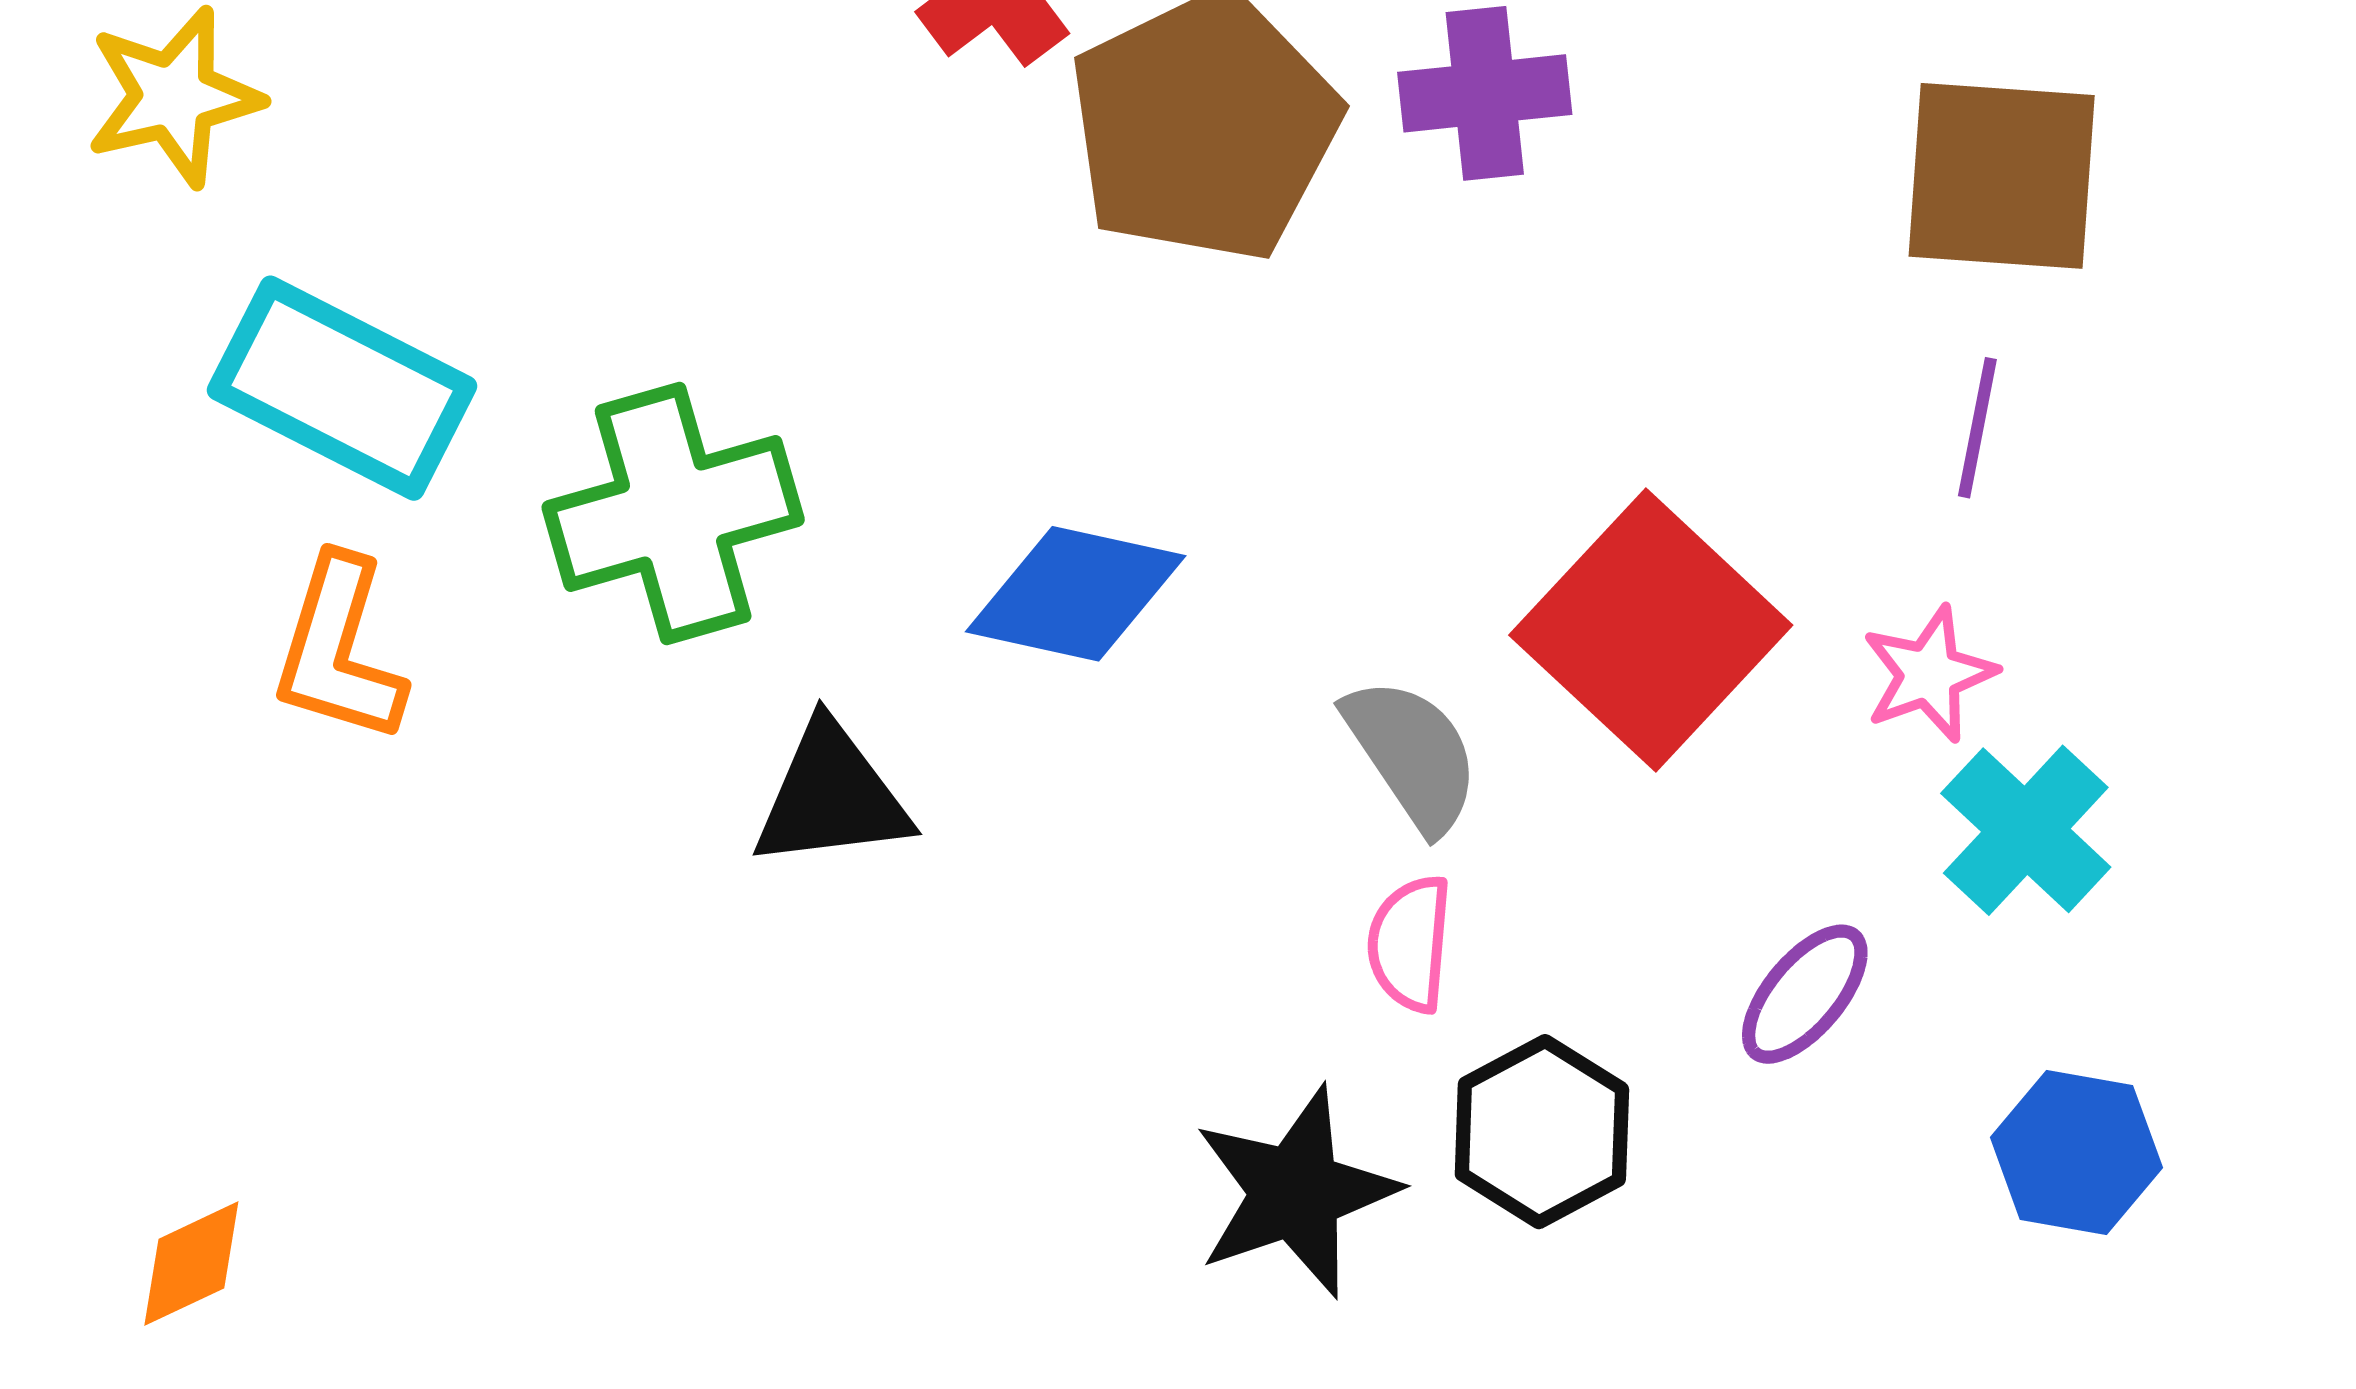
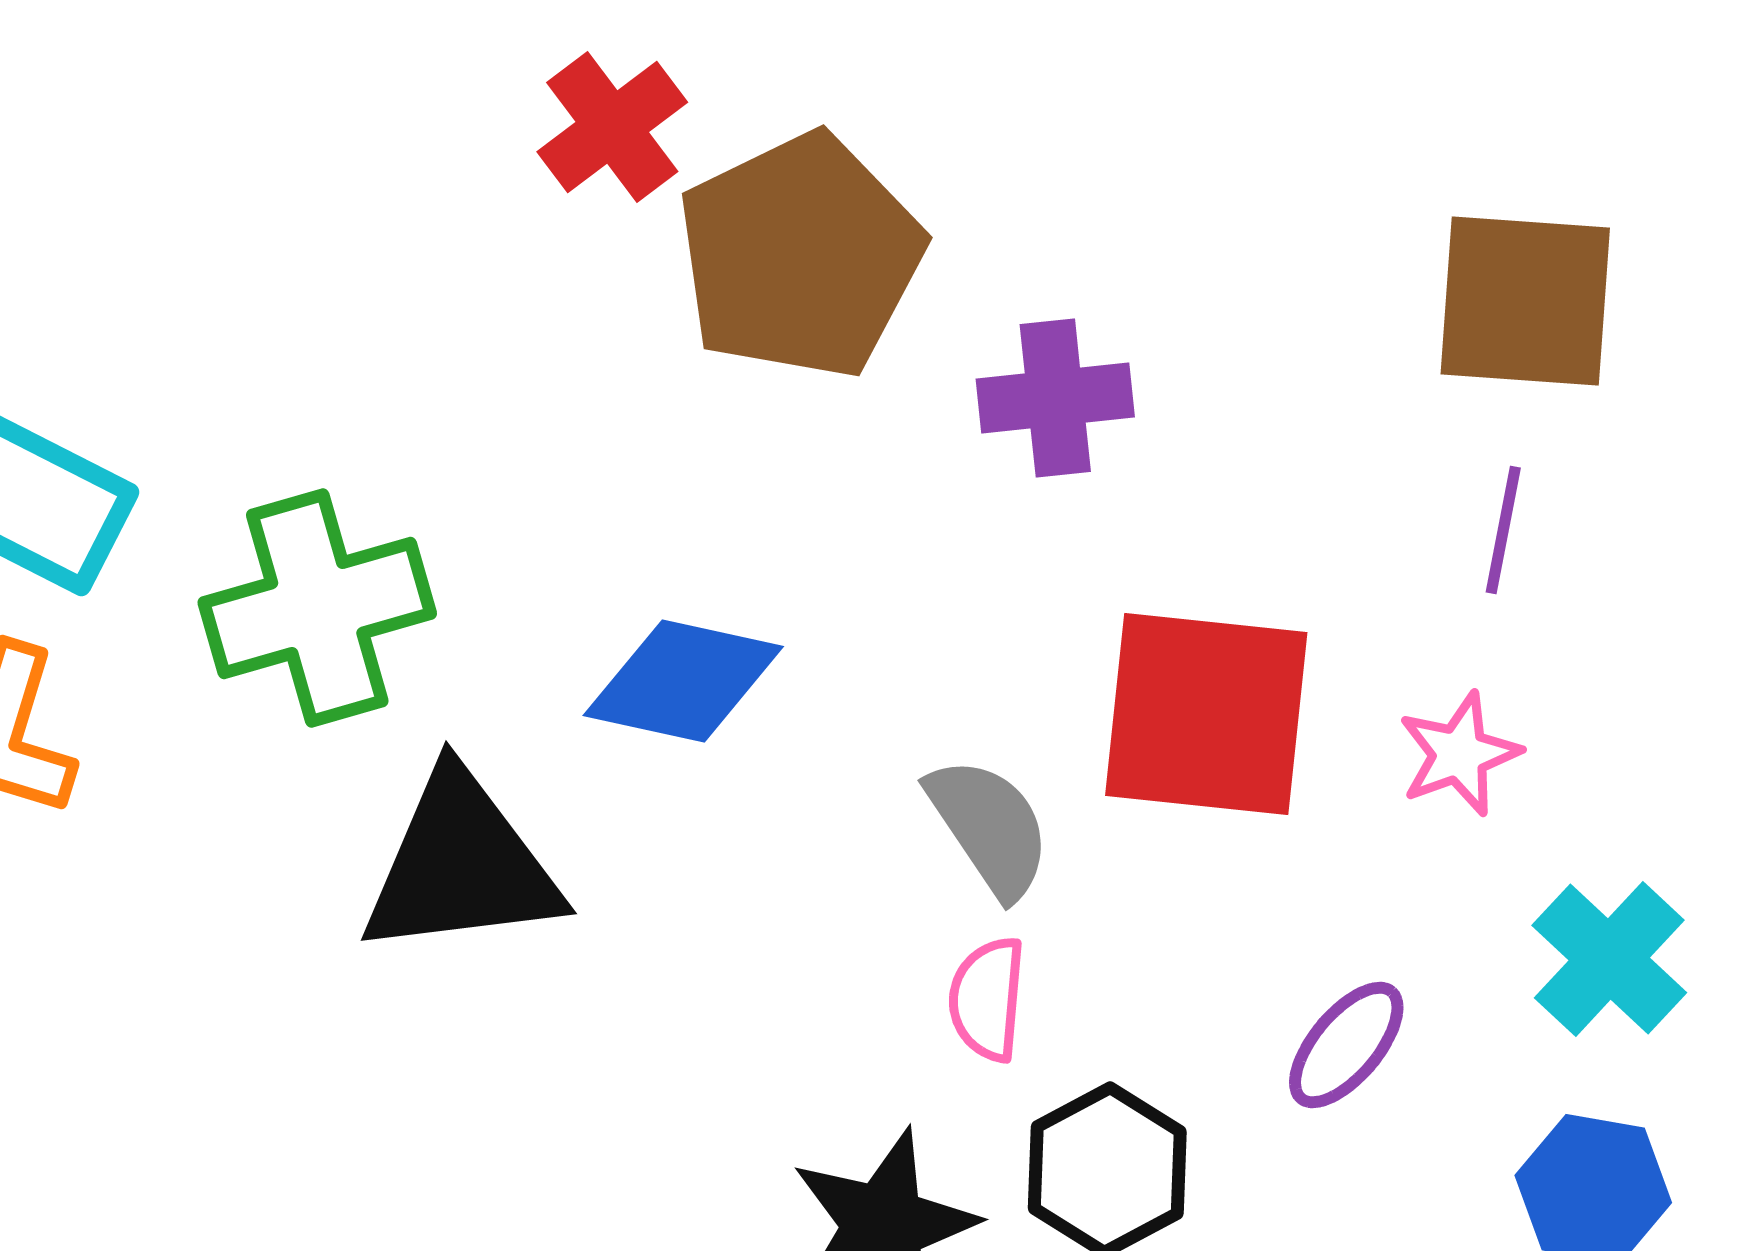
purple cross: (1485, 93) -> (1055, 398), moved
red square: (1651, 630) -> (1206, 714), turned -37
black triangle: (831, 796) -> (461, 865), size x1.4
cyan cross: (2026, 830) -> (1609, 959), moved

